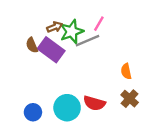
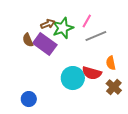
gray line: (88, 41) -> (96, 36), moved
red semicircle: (94, 103) -> (92, 73), moved
cyan circle: (67, 108) -> (73, 78), moved

